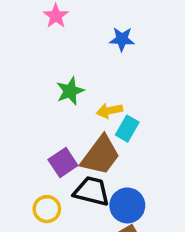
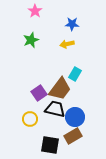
green star: (70, 91) -> (31, 40), moved
yellow arrow: (109, 111) -> (67, 44), moved

